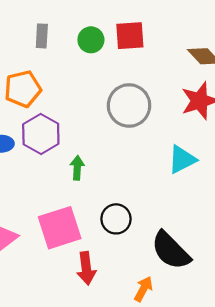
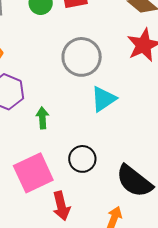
cyan triangle: (182, 159) -> (103, 99), moved

